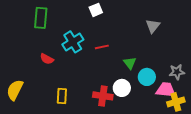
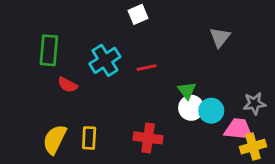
green rectangle: (41, 18) -> (49, 50), moved
white circle: (122, 88) -> (191, 108), moved
yellow semicircle: (15, 90) -> (55, 139), moved

